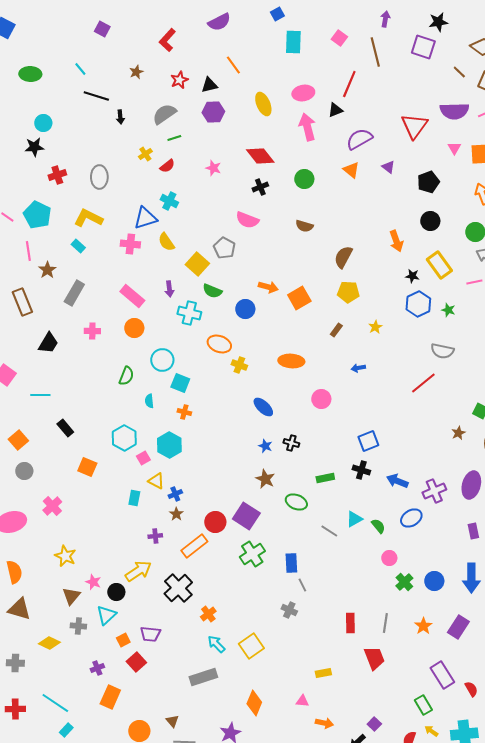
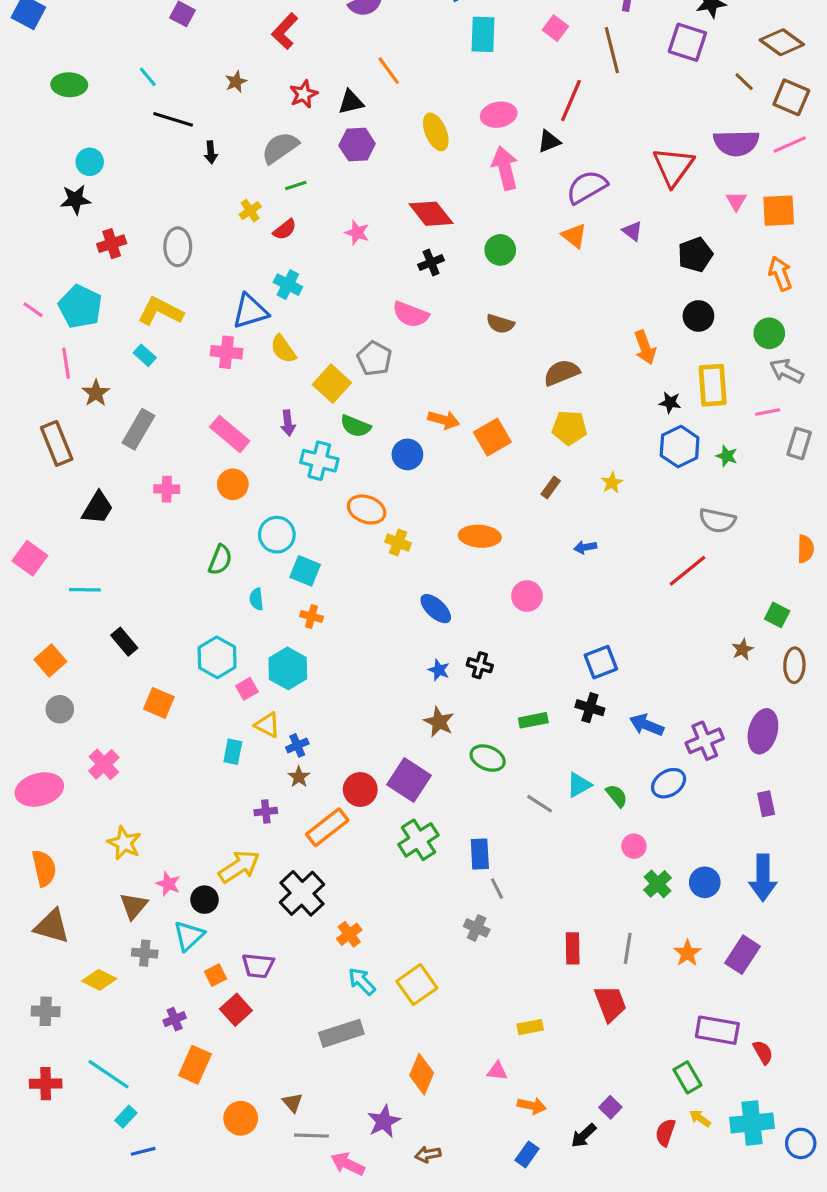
brown semicircle: (343, 257) -> (562, 373), turned 40
yellow rectangle: (439, 265) -> (713, 385), turned 32
purple rectangle: (442, 675) -> (717, 1030), turned -48

